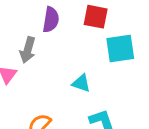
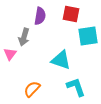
cyan triangle: (81, 83) -> (61, 60), size x1.5

